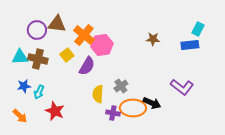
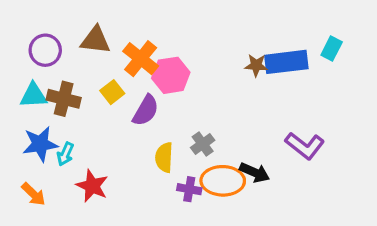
purple circle: (37, 30) -> (45, 50), moved
blue rectangle: (190, 45) -> (286, 62), moved, size x1.4
blue star: (24, 86) -> (40, 144), size x1.5

